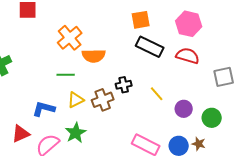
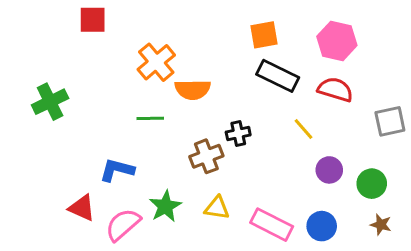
yellow line: (157, 94) -> (303, 129), moved
yellow triangle: (76, 100) -> (217, 208), moved, turned 36
red triangle: (21, 134) -> (82, 208), turned 48
brown star: (199, 144) -> (381, 225), moved

